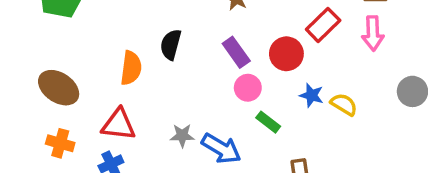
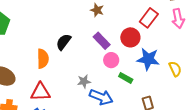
black semicircle: (171, 45) -> (64, 42), turned 30
blue star: (312, 95) -> (148, 59), size x1.6
yellow semicircle: (344, 104) -> (175, 69), moved, turned 42
gray star: (182, 136) -> (84, 81), moved

